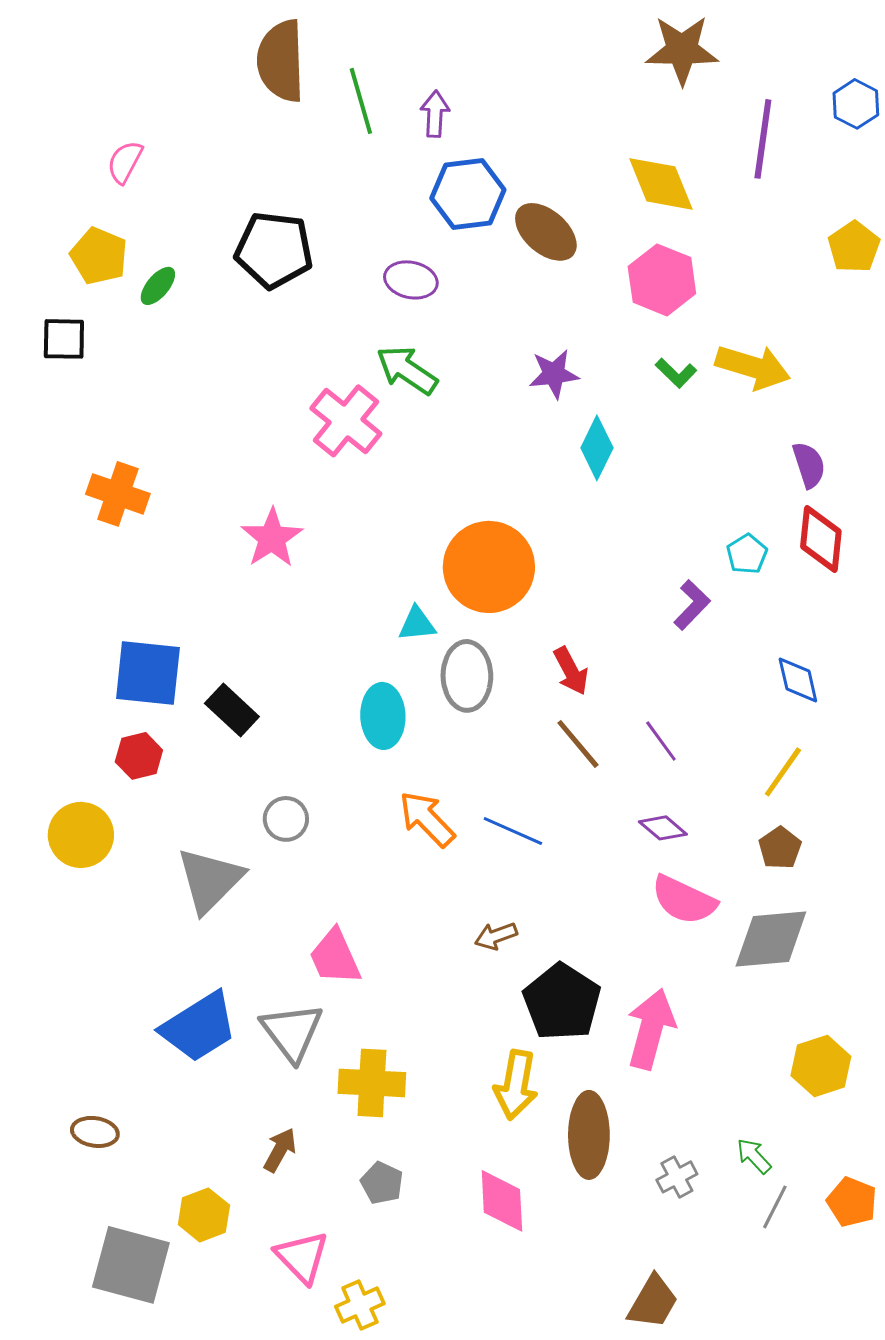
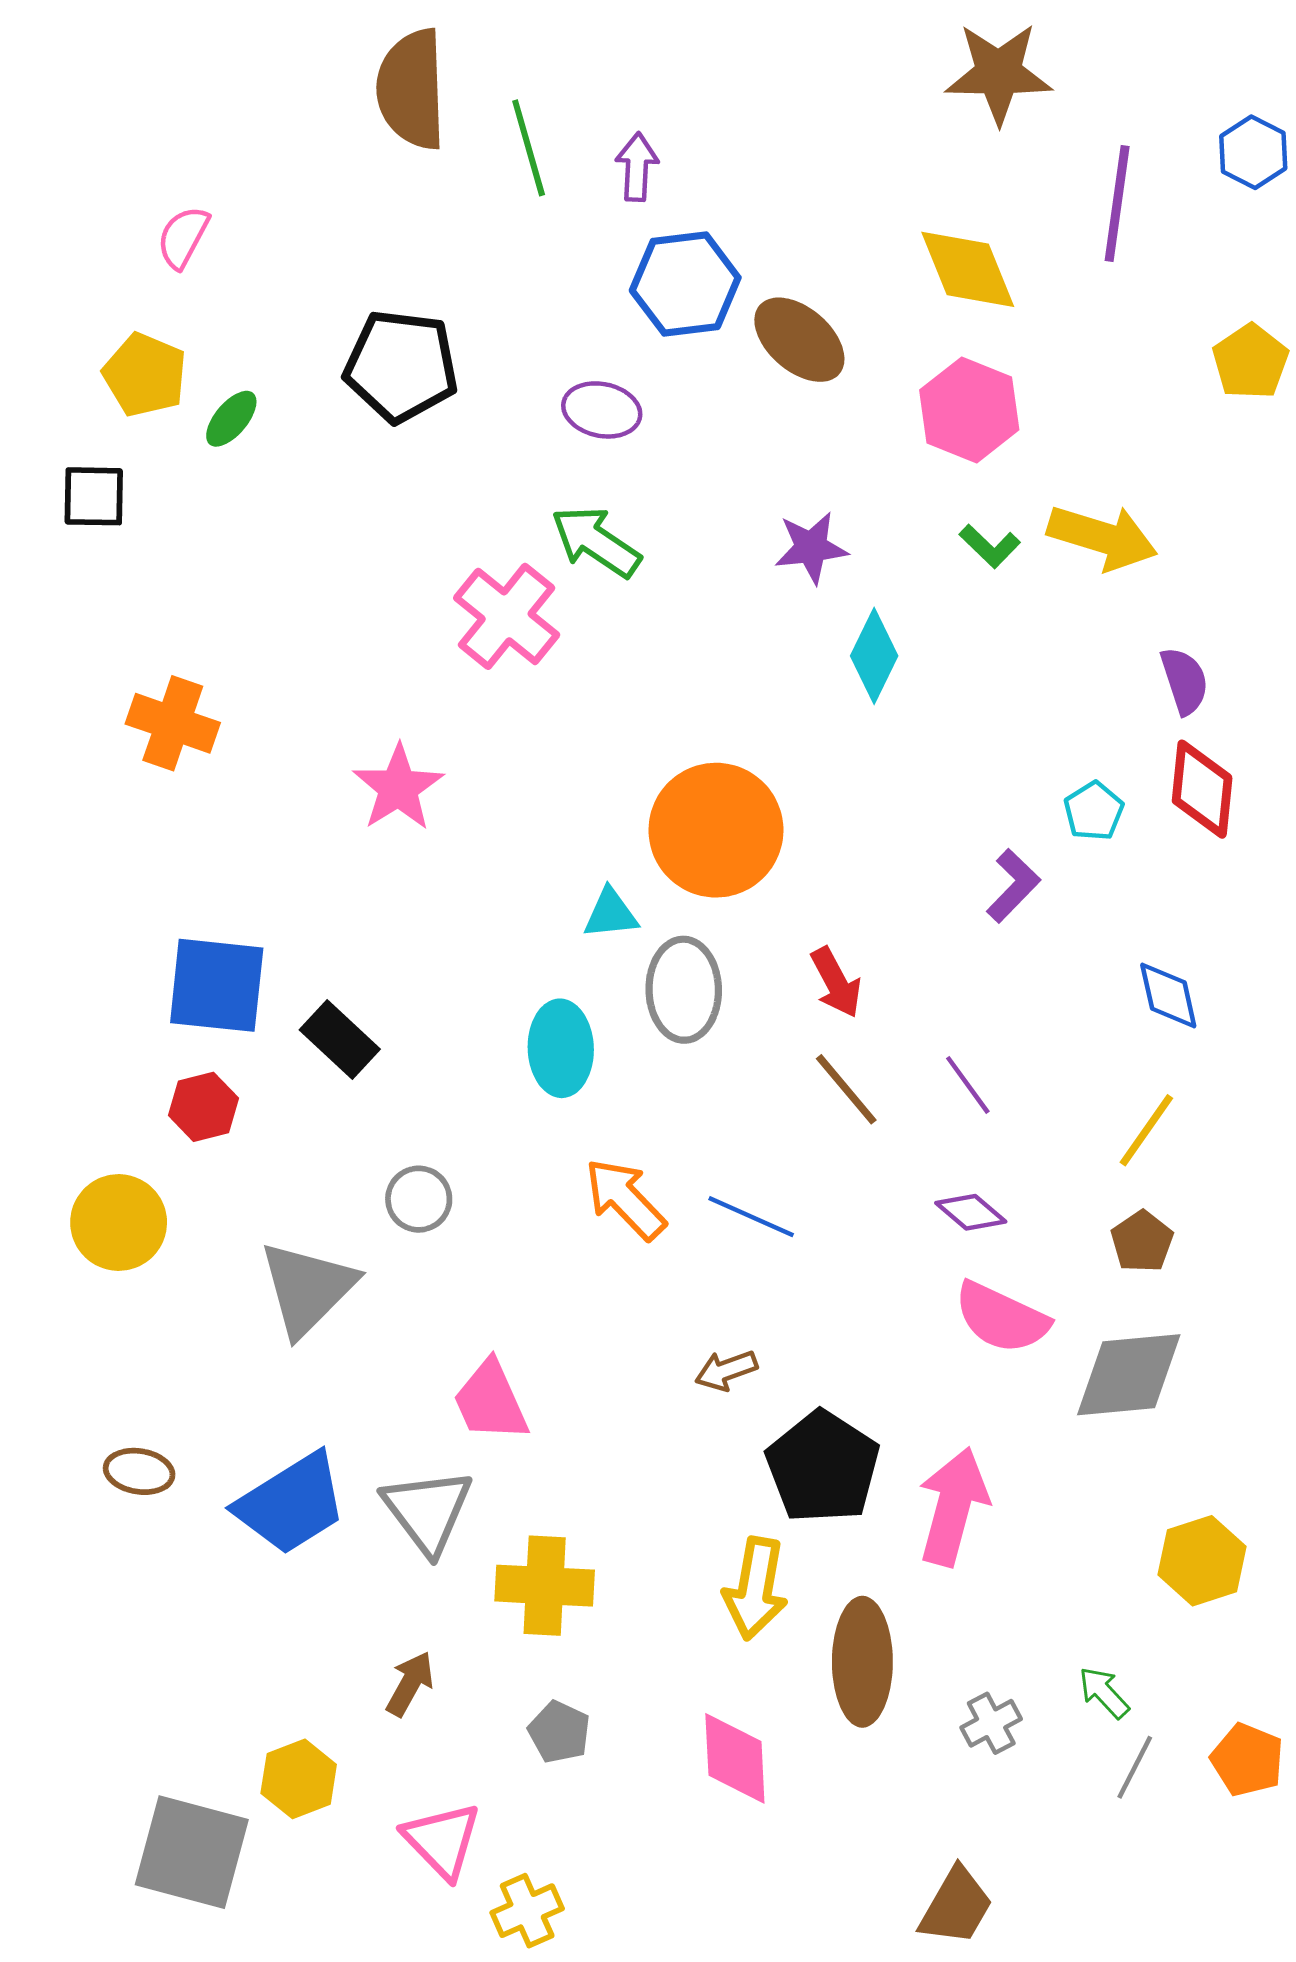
brown ellipse: (95, 1132) -> (139, 1471), moved

